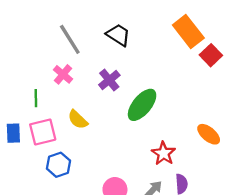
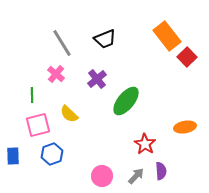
black trapezoid: (118, 35) -> (105, 39), turned 125
blue rectangle: (13, 133) -> (13, 156), moved
orange ellipse: (209, 134) -> (185, 127), turned -50

